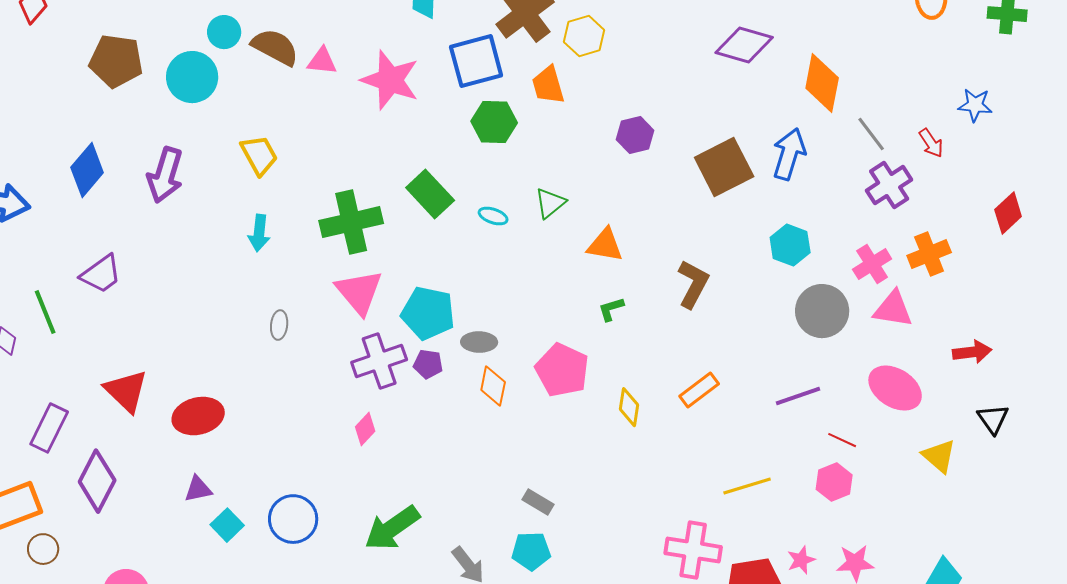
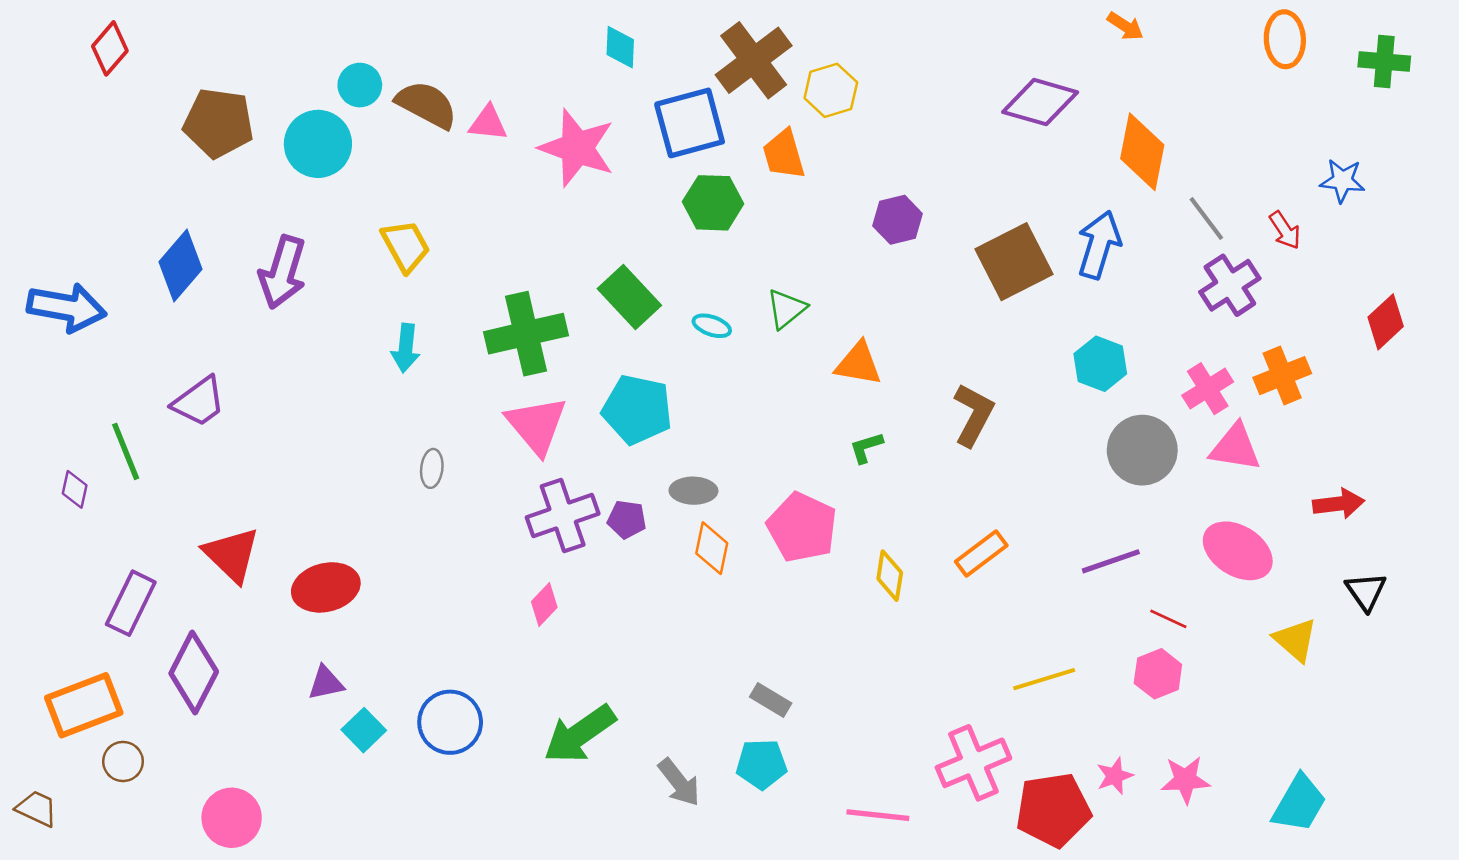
cyan pentagon: (428, 313) -> (637, 410), moved
pink cross: (693, 550) -> (973, 763), turned -32

